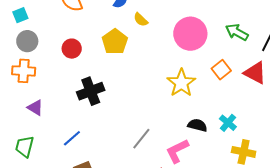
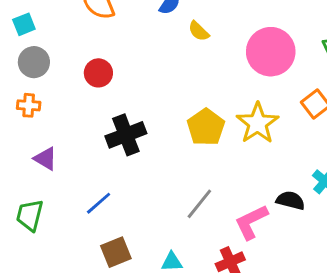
yellow pentagon: (115, 42) -> (206, 127), moved
orange cross: (24, 71) -> (29, 105), size x0.7
black semicircle: (197, 125) -> (290, 200), moved

